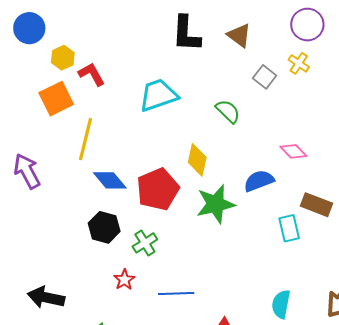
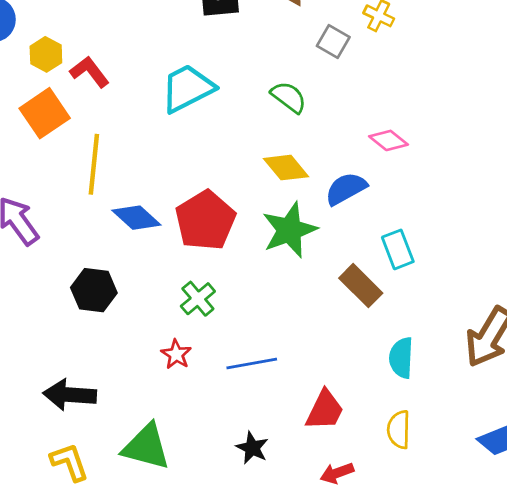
yellow diamond: (197, 160) -> (286, 168), moved, turned -44
brown rectangle: (317, 205) -> (361, 286), moved, turned 32
black hexagon: (104, 227) -> (94, 290), moved

